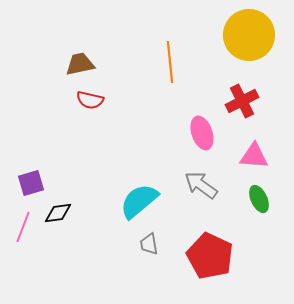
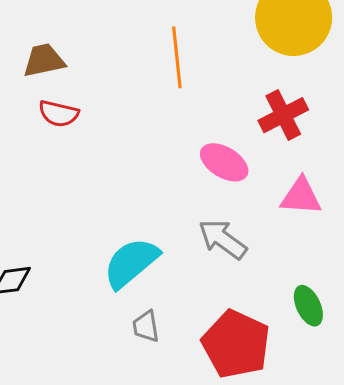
pink ellipse: (202, 133) -> (224, 162), turned -40
green ellipse: (259, 199) -> (308, 306), moved

